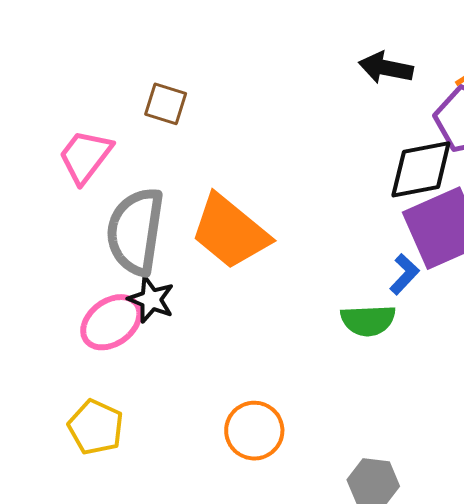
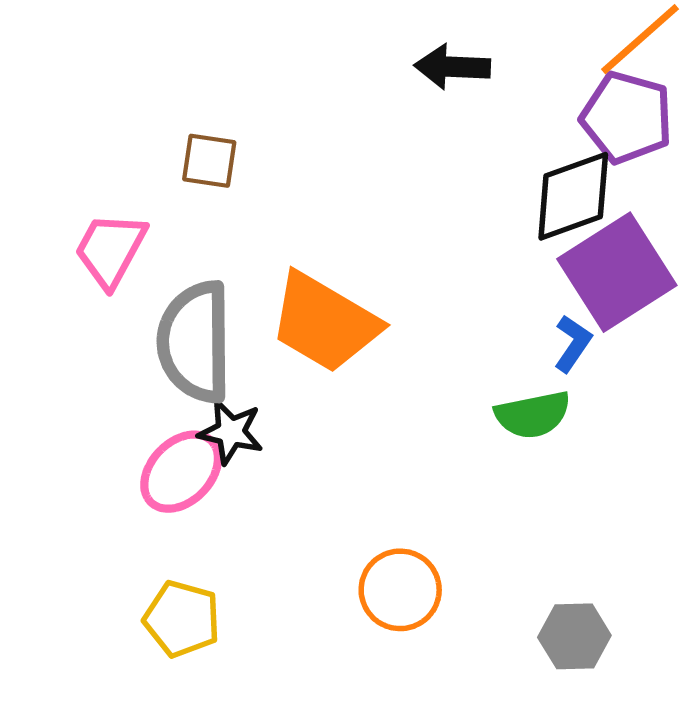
black arrow: (386, 68) -> (452, 67), moved

